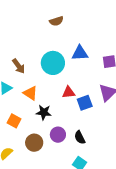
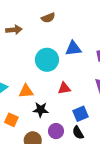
brown arrow: (19, 66) -> (14, 30), moved, turned -56
orange triangle: (30, 93) -> (26, 91), turned -35
blue square: (85, 103) -> (80, 114), moved

